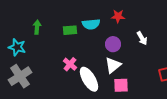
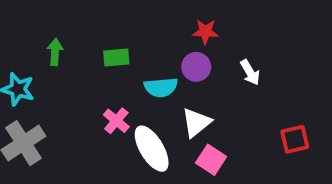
cyan semicircle: (91, 24) -> (161, 87), moved
purple circle: (113, 44) -> (196, 67), moved
pink square: (121, 85) -> (211, 160), turned 35

